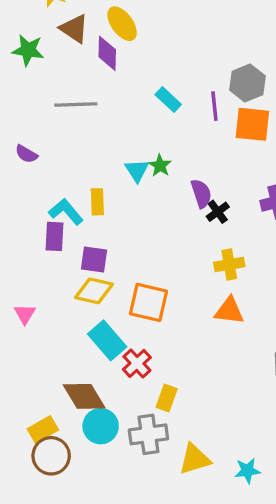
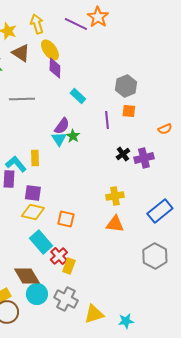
purple diamond: (107, 53) -> (55, 68), moved
purple line: (214, 106) -> (107, 120), moved
orange square: (252, 124) -> (129, 111), size x0.6
purple semicircle: (201, 194) -> (62, 126), moved, turned 54
black cross: (218, 212) -> (123, 154), moved
orange square: (148, 302) -> (66, 219), size x0.7
yellow rectangle: (167, 398) -> (69, 266), moved
gray cross: (148, 434) -> (66, 299), turned 35

